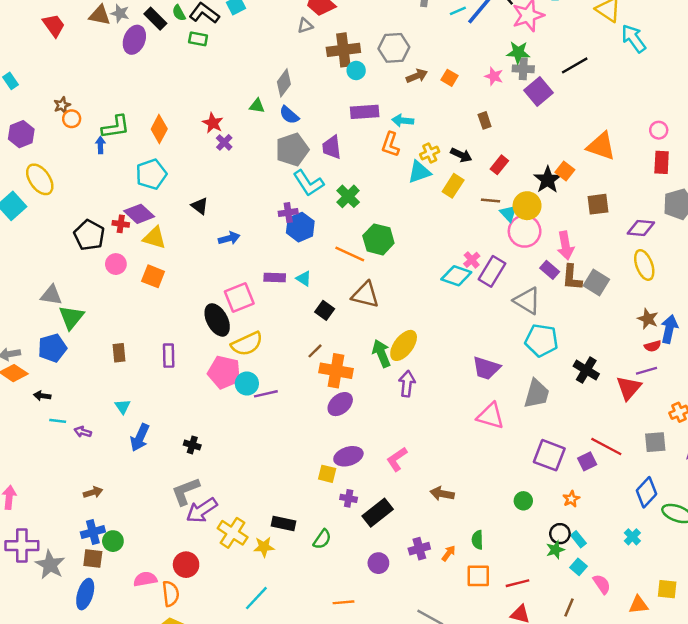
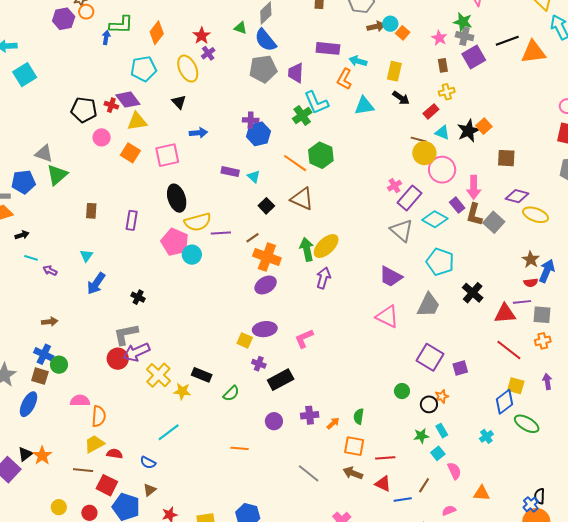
cyan circle: (356, 70) -> (390, 24), moved
blue semicircle: (289, 115) -> (265, 40), size x1.4
brown rectangle: (485, 120) -> (443, 65), moved
purple hexagon: (21, 134) -> (64, 19), moved
orange triangle: (601, 146) -> (533, 52), moved, turned -36
yellow cross: (430, 153) -> (447, 92), moved
yellow ellipse: (40, 179) -> (188, 69), moved
cyan L-shape: (308, 183) -> (316, 103), moved
yellow rectangle: (453, 186) -> (394, 71), moved, turned -30
yellow circle: (527, 206) -> (424, 153), moved
cyan triangle: (508, 213) -> (442, 133), moved, turned -35
purple diamond: (641, 228) -> (517, 196), moved
black pentagon: (89, 235) -> (84, 110), turned -30
yellow triangle: (154, 238) -> (137, 121), turned -35
yellow ellipse: (644, 265) -> (536, 215), turned -60
cyan diamond: (456, 276) -> (435, 219), moved
pink square: (239, 298) -> (167, 155), moved
gray triangle: (527, 301) -> (402, 230), moved
blue pentagon: (52, 348) -> (23, 182), moved
red triangle: (629, 388) -> (505, 314), turned 35
purple line: (266, 394) -> (221, 233), moved
black arrow: (42, 396) -> (22, 235), turned 144
gray square: (655, 442) -> (542, 315), moved
red line: (606, 446) -> (509, 350), moved
brown arrow: (442, 494) -> (353, 473), moved
blue cross: (93, 532) -> (44, 354), turned 30
black circle: (560, 534) -> (429, 404), moved
red circle: (186, 565) -> (118, 359), moved
yellow square: (667, 589) -> (516, 386), moved

